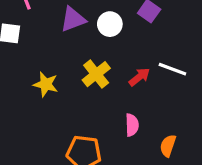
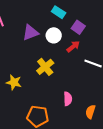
red arrow: (139, 77) -> (73, 46), moved
yellow star: (46, 84) -> (14, 82), moved

